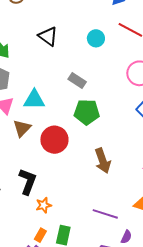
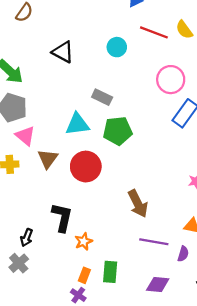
cyan triangle: (34, 100) -> (77, 124), moved
brown arrow: (103, 161) -> (138, 204), moved
purple semicircle: (126, 237) -> (183, 254), moved

